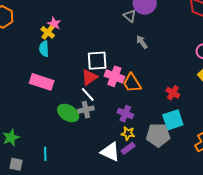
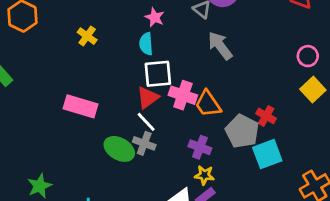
pink star: (54, 24) -> (155, 17), moved
gray arrow: (142, 42) -> (220, 46), size x1.5
cyan semicircle: (44, 49) -> (146, 44), moved
gray cross: (86, 110) -> (144, 143), turned 35
gray pentagon: (158, 135) -> (242, 131), moved, turned 30

